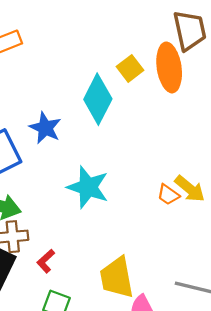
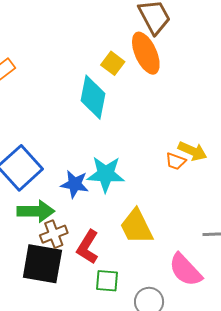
blue star: (45, 128) -> (75, 184), moved
red L-shape: (46, 261) -> (88, 247), size x1.6
yellow trapezoid: (117, 278) -> (137, 227), moved

